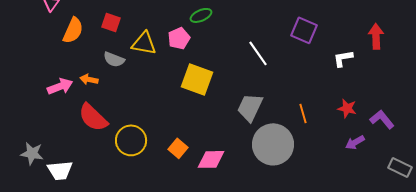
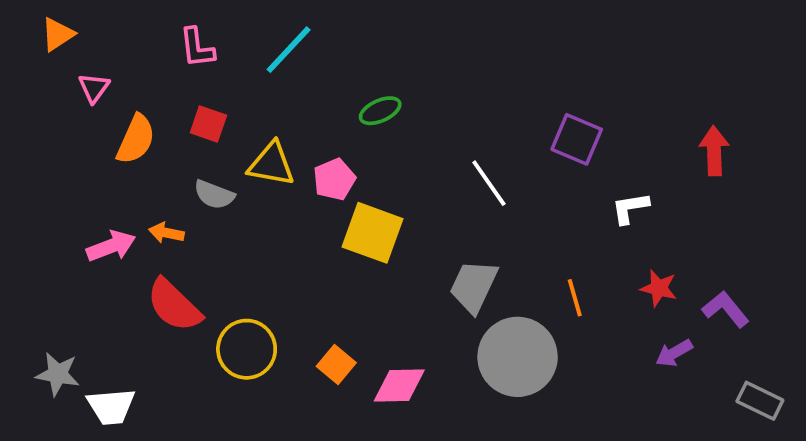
pink pentagon: (179, 38) -> (334, 179), moved
white L-shape: (343, 58) -> (630, 208), moved

